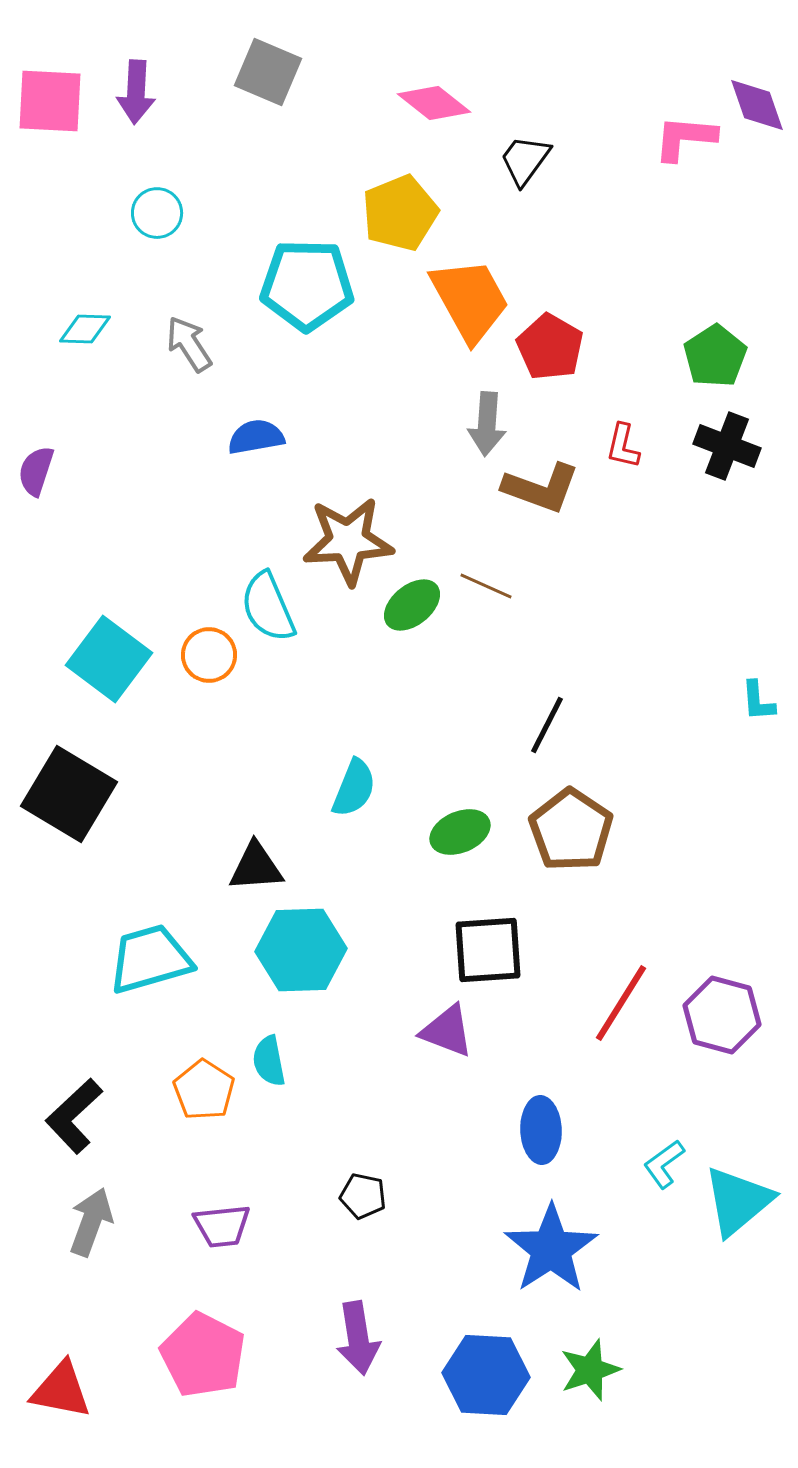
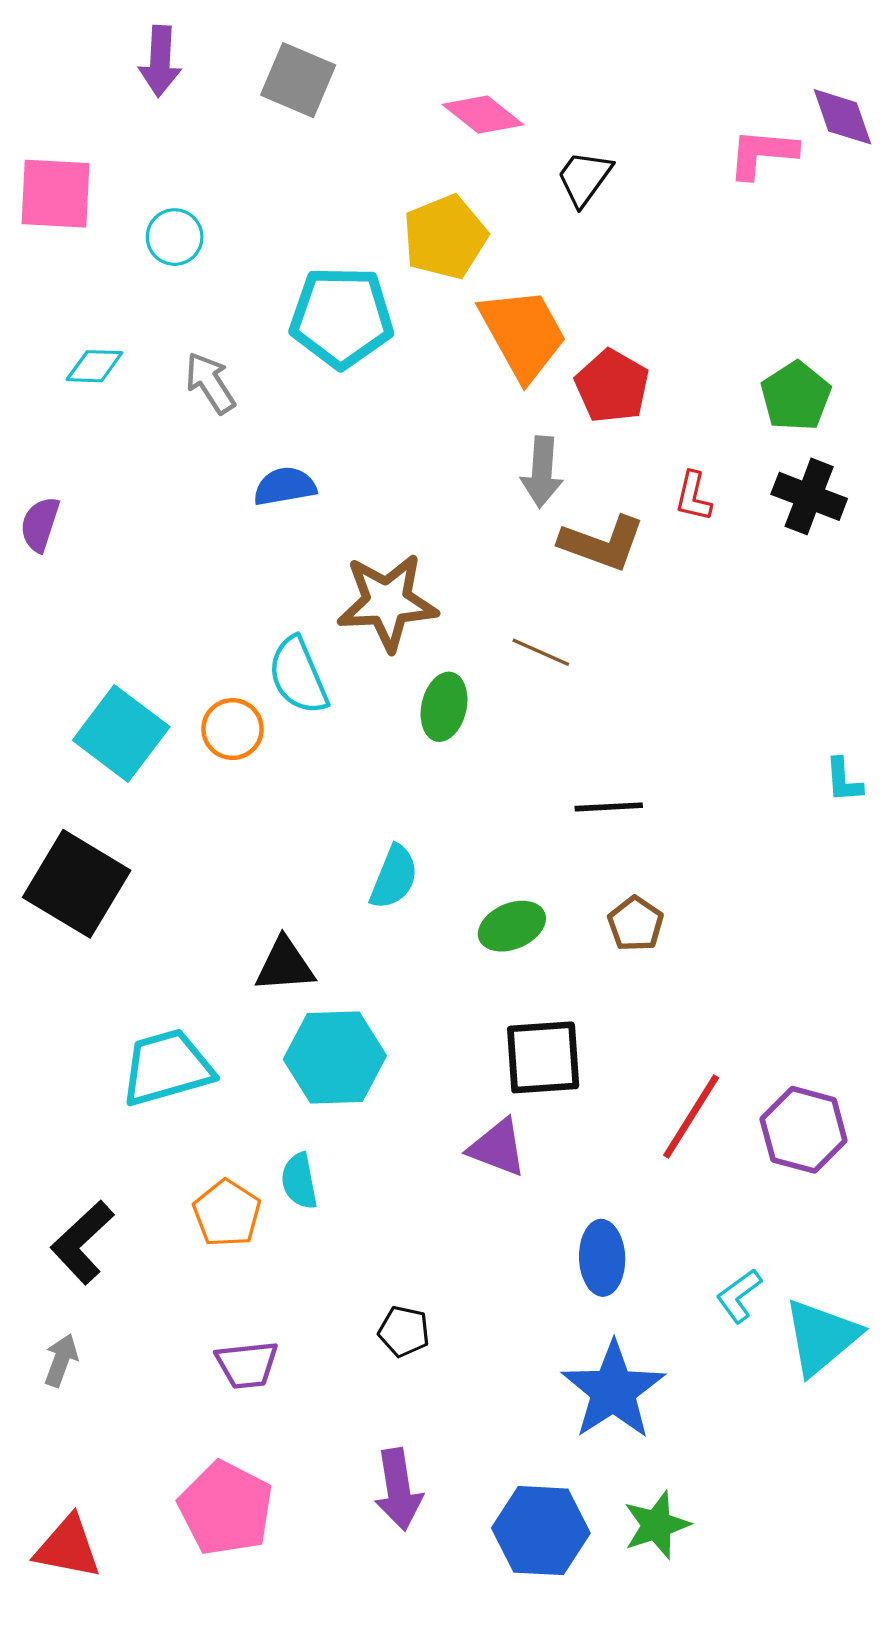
purple arrow: (136, 92) -> (160, 61), moved
pink square: (50, 101) -> (55, 194), moved
green ellipse: (412, 605) -> (444, 707), moved, turned -38
black line: (547, 725) -> (609, 807), turned 60
brown pentagon: (571, 830) -> (635, 924), size x0.6
gray arrow: (91, 1222) -> (61, 1360), moved, size x0.7

